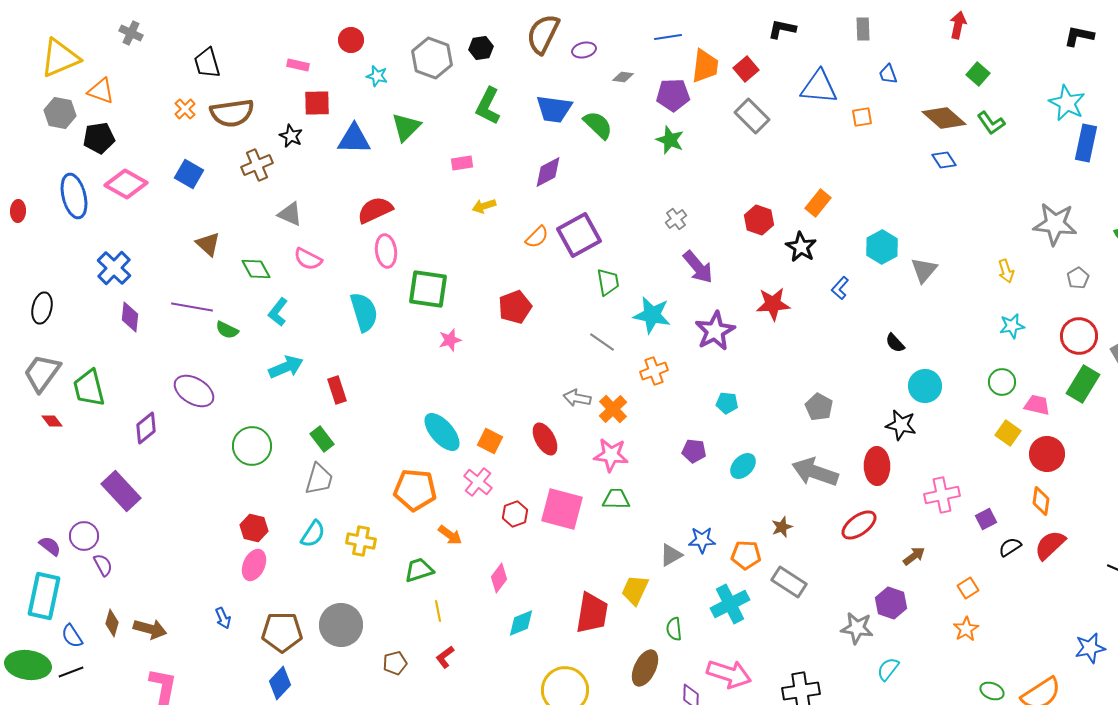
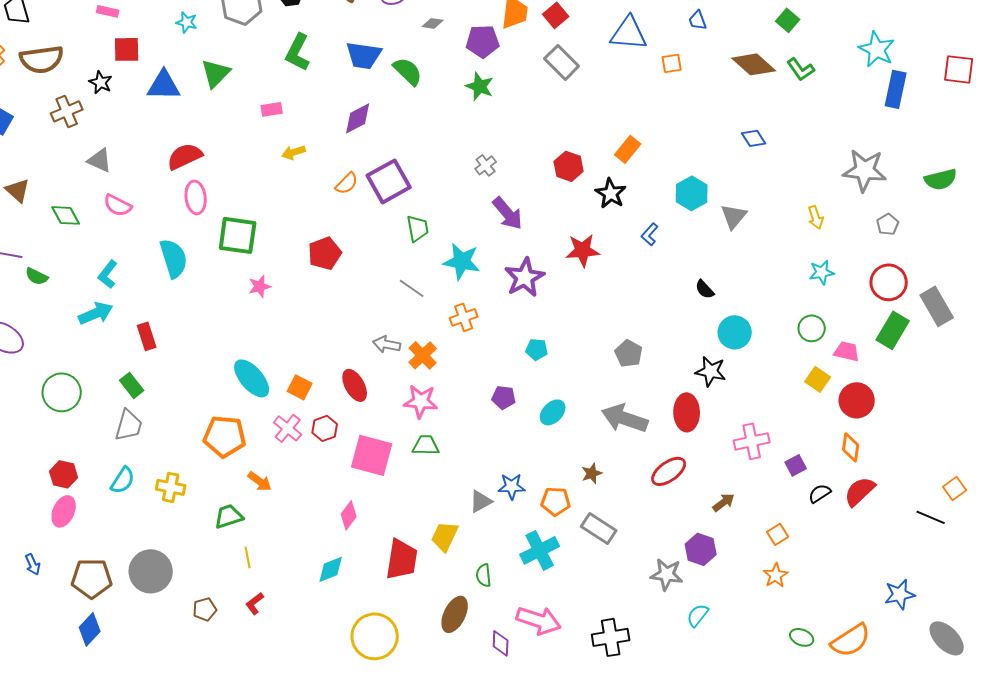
blue diamond: (944, 160) -> (754, 138), moved
cyan L-shape: (278, 312) -> (108, 274), moved
red hexagon: (515, 514) -> (325, 428), moved
pink diamond: (499, 578) -> (349, 515), moved

